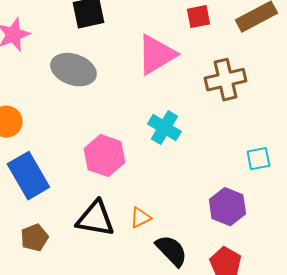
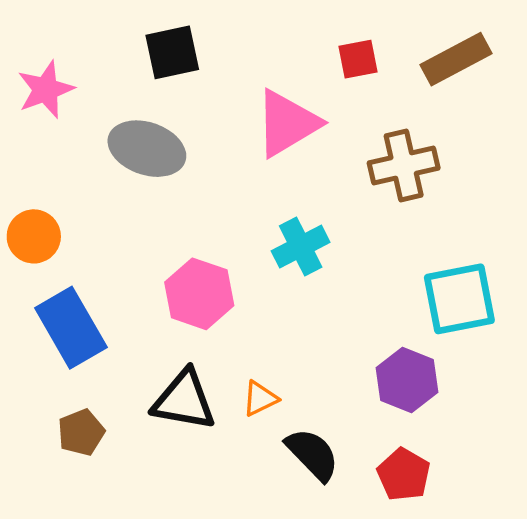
cyan cross: (164, 128) -> (301, 247), turned 32
cyan square: (258, 159) -> (459, 299), size x1.8

